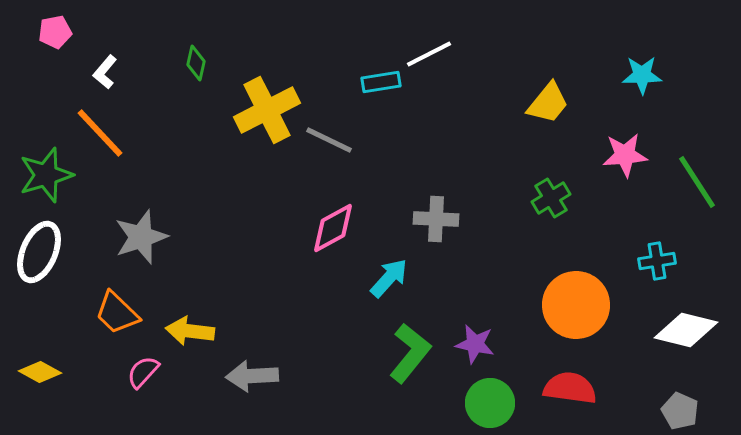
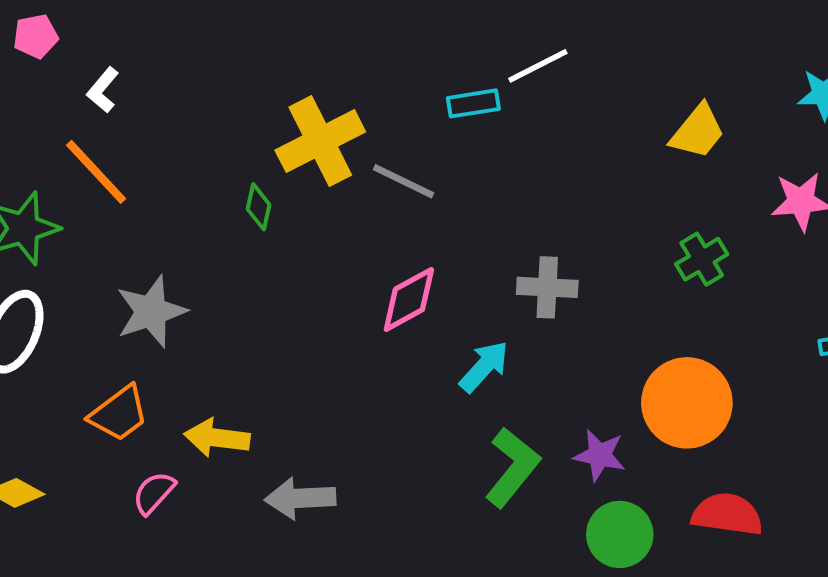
green diamond: (196, 63) -> (259, 207), moved
orange circle: (576, 305) -> (687, 403), moved
orange trapezoid: (117, 313) -> (119, 414), turned -81

